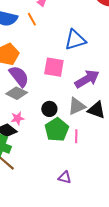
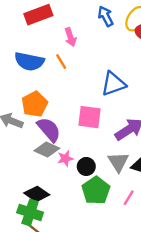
gray triangle: (77, 106) -> (118, 162), turned -36
pink star: (18, 118) -> (65, 159), moved
pink line: (76, 136) -> (129, 198), moved, turned 32

